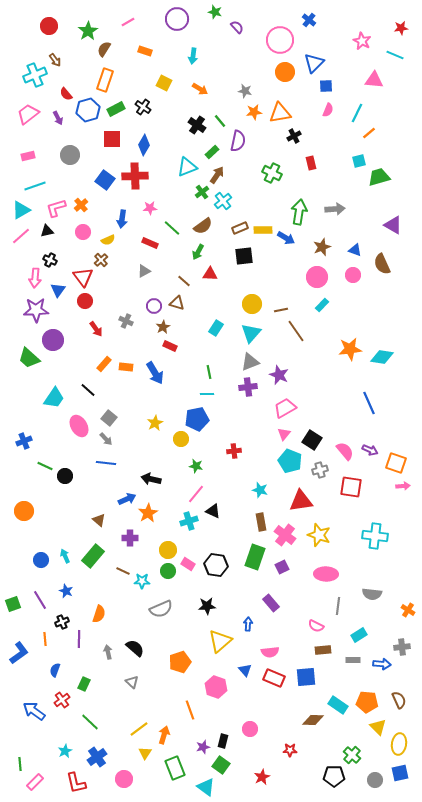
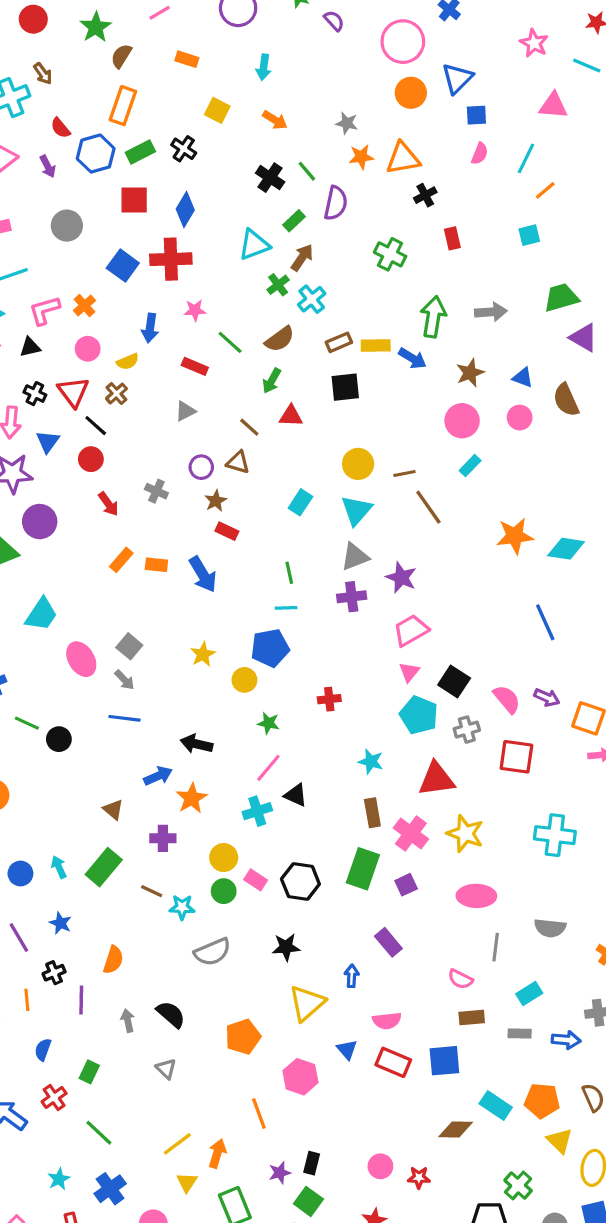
green trapezoid: (379, 177) -> (561, 298), moved
red triangle: (83, 277) -> (73, 392), moved
black line: (88, 390) -> (96, 426), moved
pink circle: (250, 729) -> (380, 1166), moved

